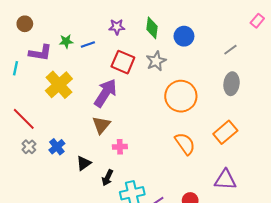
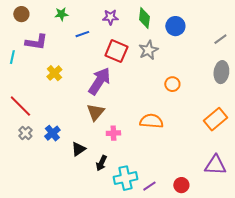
green star: (66, 41) -> (61, 14), moved
yellow cross: (59, 85) -> (54, 73), size x0.6
orange circle: (181, 96) -> (172, 84), size x0.5
orange semicircle: (185, 144) -> (151, 121), moved, turned -50

